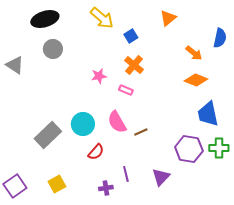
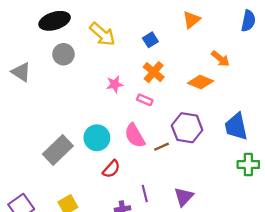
yellow arrow: (102, 18) -> (102, 34), moved
blue semicircle: (220, 38) -> (248, 21), moved
orange diamond: (196, 80) -> (200, 82), moved
purple hexagon: (189, 149) -> (187, 128), moved

